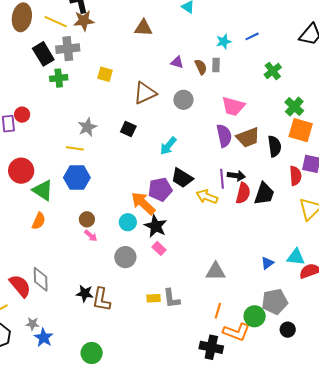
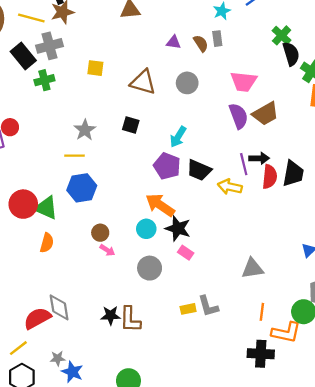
brown triangle: (145, 93) -> (143, 82), turned 50
black semicircle: (274, 146) -> (291, 54), moved
red circle: (21, 171) -> (23, 204), moved
purple pentagon: (160, 189) -> (167, 166), moved, turned -30
red semicircle: (20, 286) -> (37, 318), turned -70

